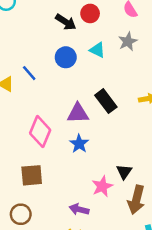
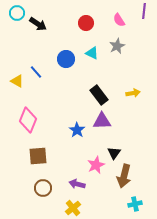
black arrow: (66, 22) -> (38, 24), moved
purple triangle: (78, 113) -> (102, 121), moved
pink diamond: (40, 132) -> (28, 120), moved
brown circle: (21, 214) -> (43, 188), moved

